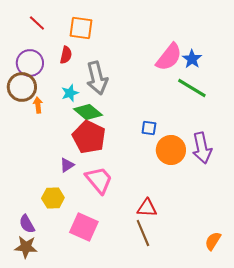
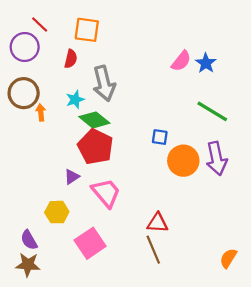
pink semicircle: (169, 57) -> (181, 61), size x0.7
purple circle: (30, 63) -> (25, 47), moved
green line: (192, 88) -> (212, 111), moved
pink square: (84, 227) -> (90, 243), turned 32

